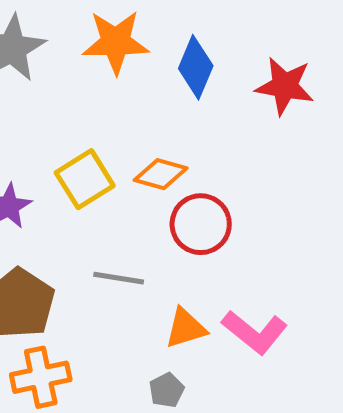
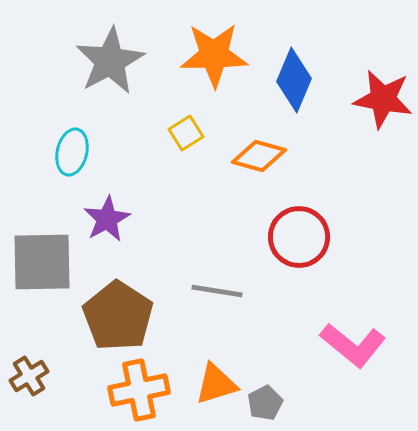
orange diamond: (161, 174) -> (259, 156), moved
yellow square: (85, 179) -> (186, 133), moved, size x0.6
orange triangle: (186, 328) -> (216, 384), moved

